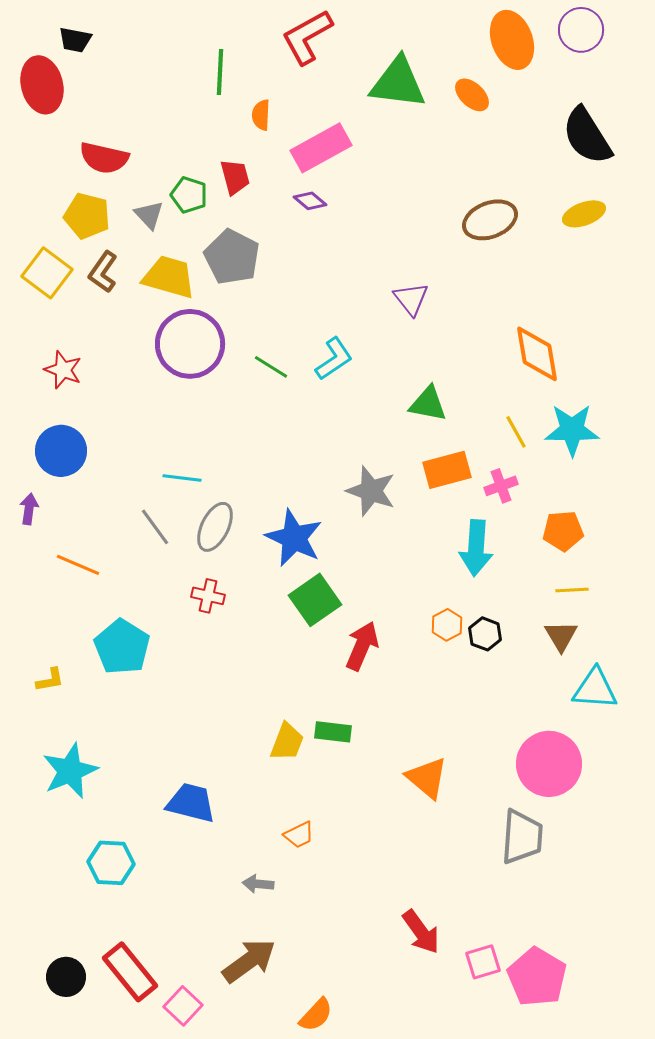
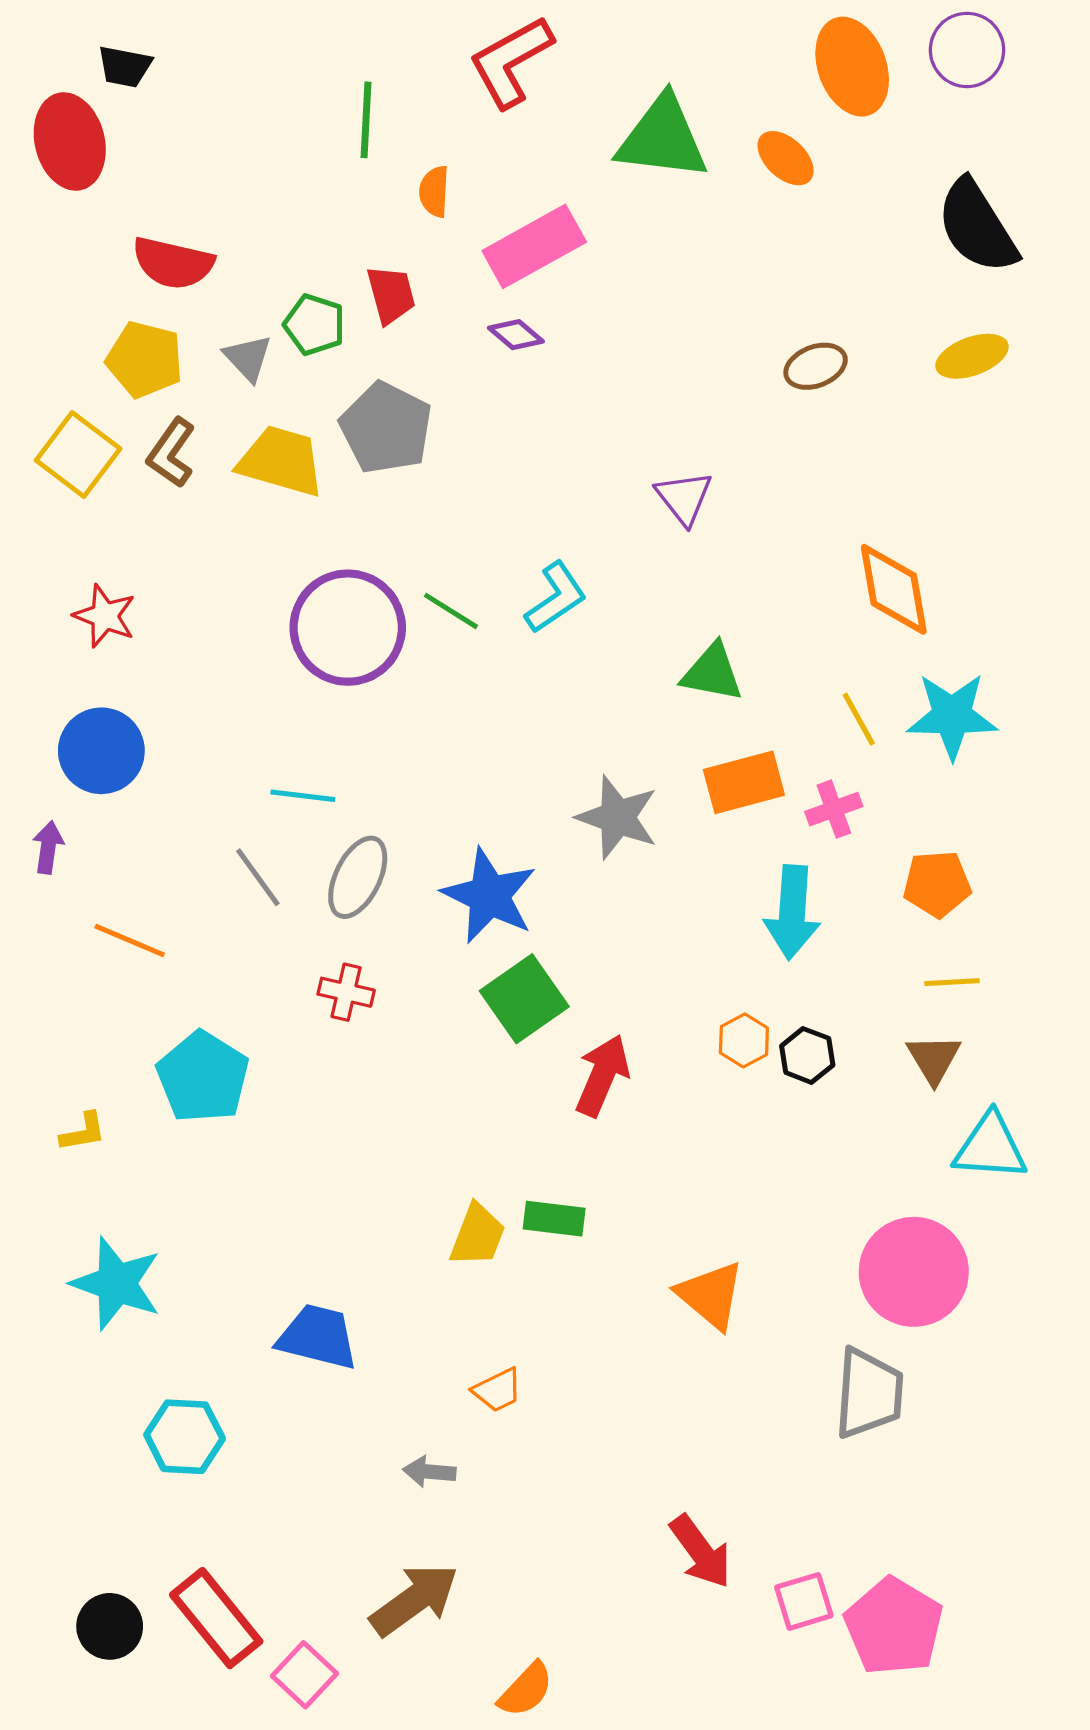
brown ellipse: (490, 220) -> (816, 366), size x0.7
purple circle: (190, 344) -> (348, 628), moved
cyan star: (70, 771) -> (116, 1283), turned -30

